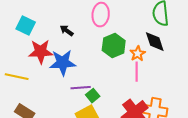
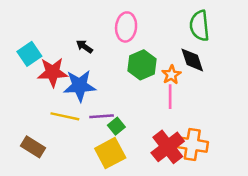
cyan square: (26, 26) -> (29, 54), moved, turned 30
yellow line: (17, 77) -> (65, 116), moved

